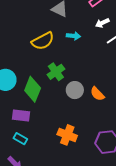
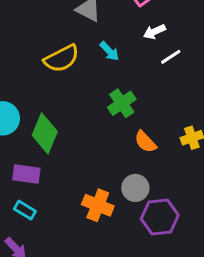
cyan arrow: (73, 36) -> (109, 51), turned 40
green cross: (56, 72) -> (122, 103), moved
gray circle: (75, 90) -> (135, 188), moved

